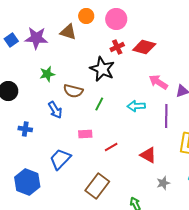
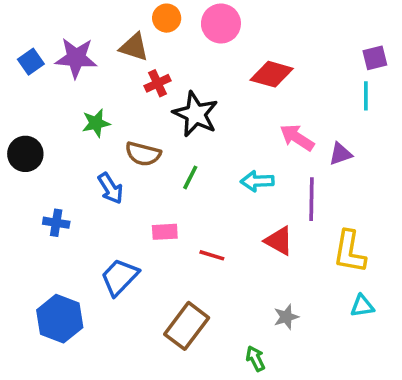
red cross: (117, 47) -> (158, 83), moved
red line: (111, 147) -> (212, 255), turned 48
red triangle: (148, 155) -> (279, 241), moved
gray star: (163, 183) -> (286, 317), moved

